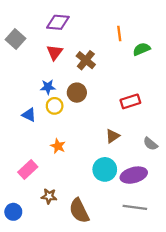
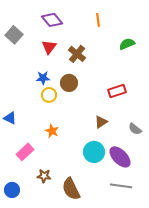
purple diamond: (58, 22) -> (52, 20), turned 45
orange line: (119, 33) -> (98, 20), moved
blue triangle: (29, 115) -> (10, 118), moved
purple ellipse: (134, 175) -> (120, 157), turned 60

